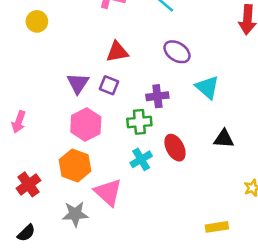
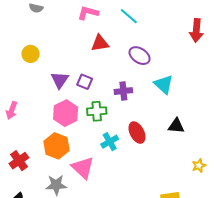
yellow circle: (37, 21) -> (31, 54), moved
red triangle: (117, 52) -> (100, 43), moved
green cross: (139, 122) -> (97, 111), moved

